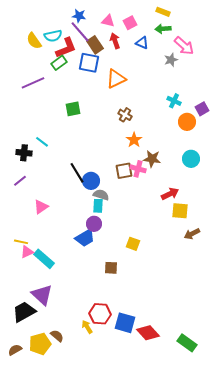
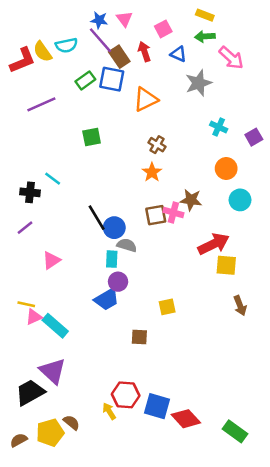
pink triangle: (108, 21) -> (124, 19), moved, turned 40
red L-shape: (66, 48) -> (22, 60), moved
gray star: (171, 60) -> (199, 83), moved, size x1.5
green rectangle: (59, 63) -> (85, 80), moved
orange circle: (187, 122) -> (226, 168), moved
orange star: (134, 140) -> (152, 172), moved
red arrow: (170, 194) -> (214, 244), size x1.4
cyan rectangle: (98, 206) -> (112, 259), moved
brown arrow: (192, 234) -> (240, 306), moved, turned -84
yellow square: (133, 244) -> (167, 307), turned -32

